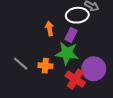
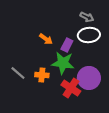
white ellipse: (77, 15) -> (89, 35), moved
orange arrow: (49, 29) -> (46, 39), turned 136

